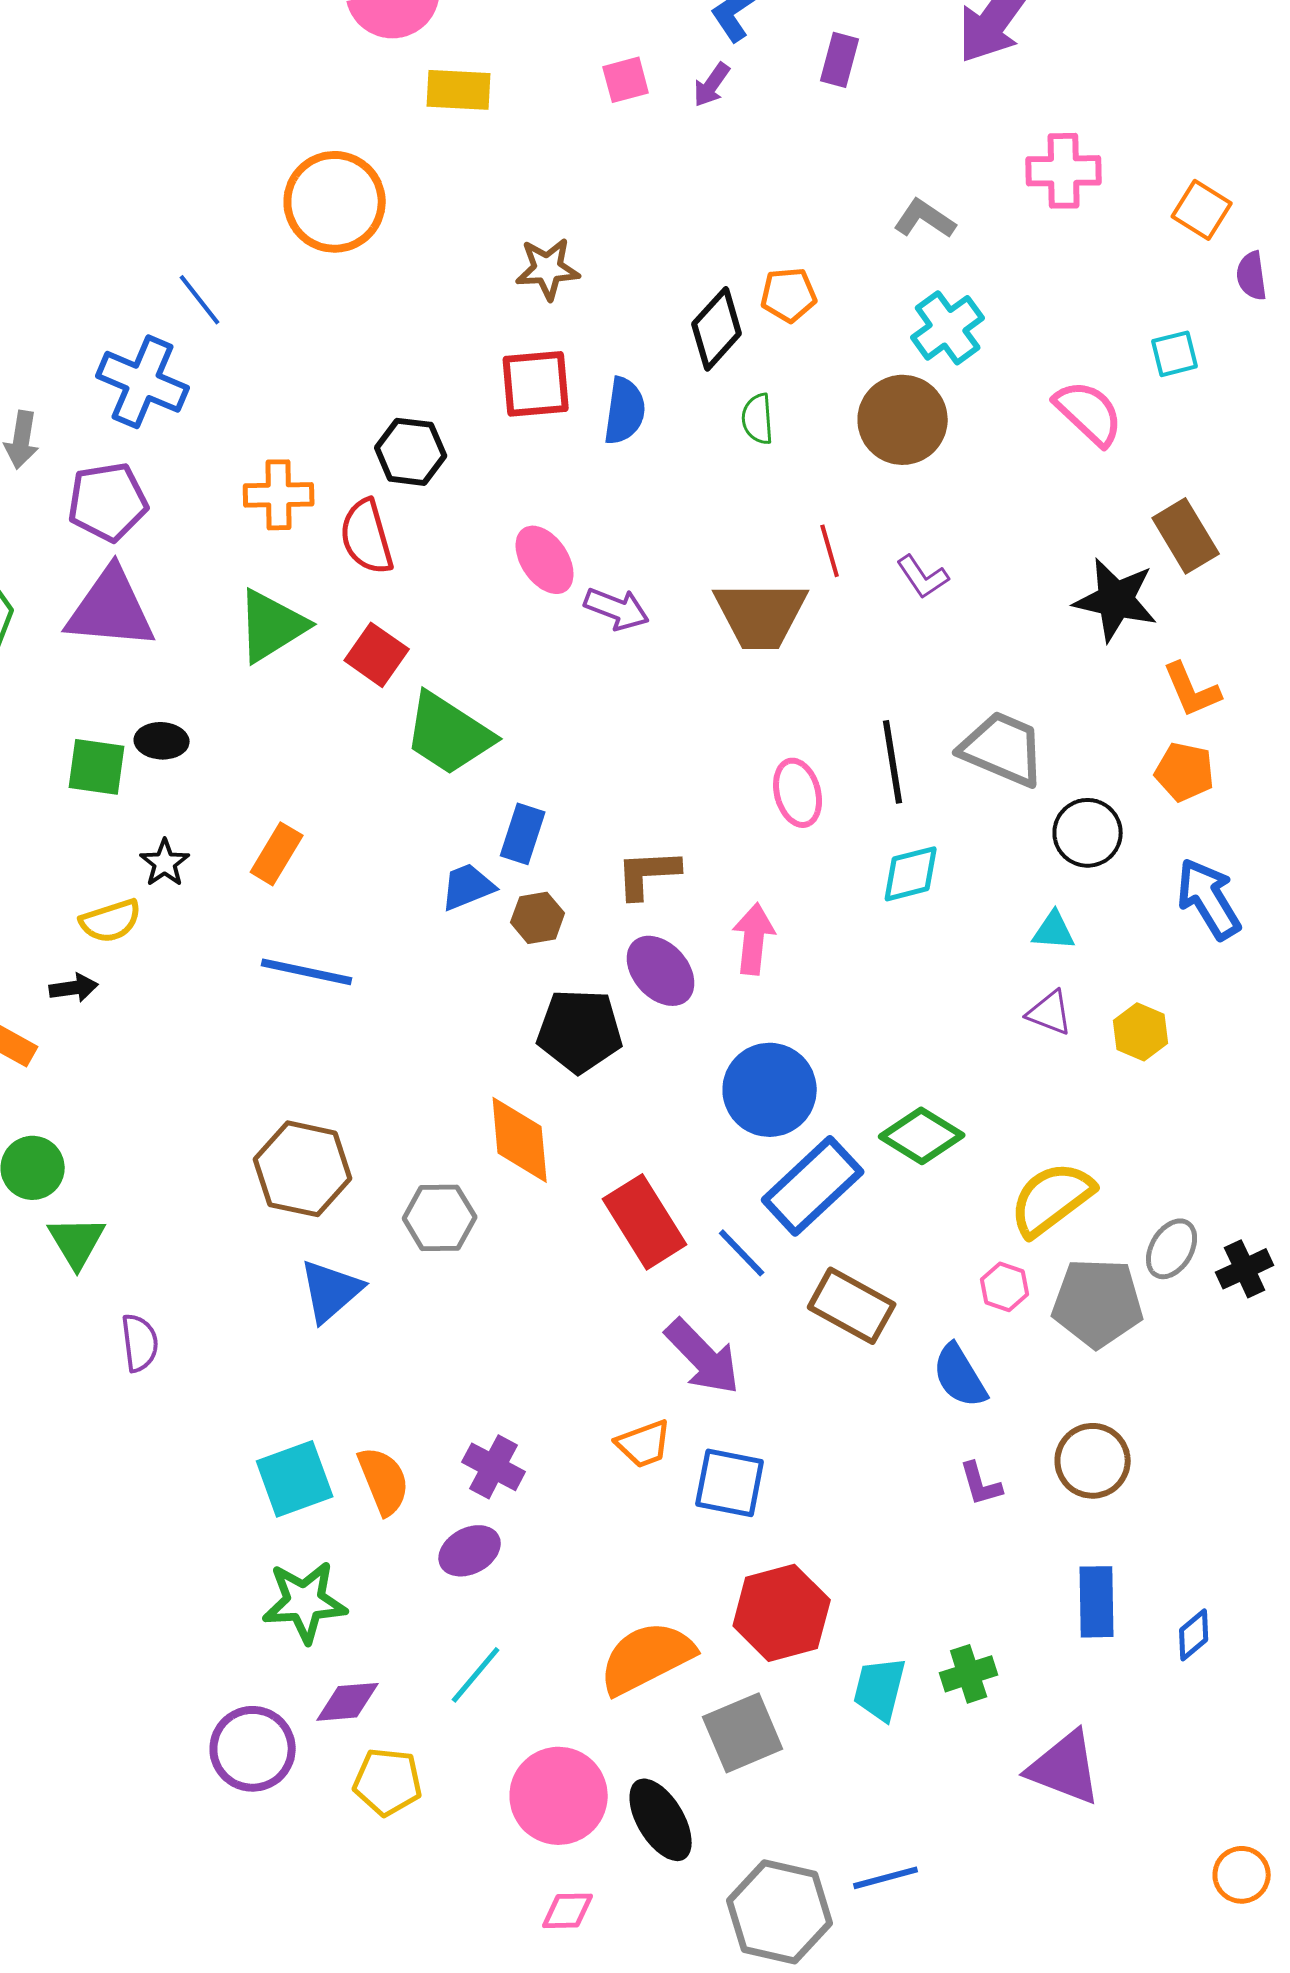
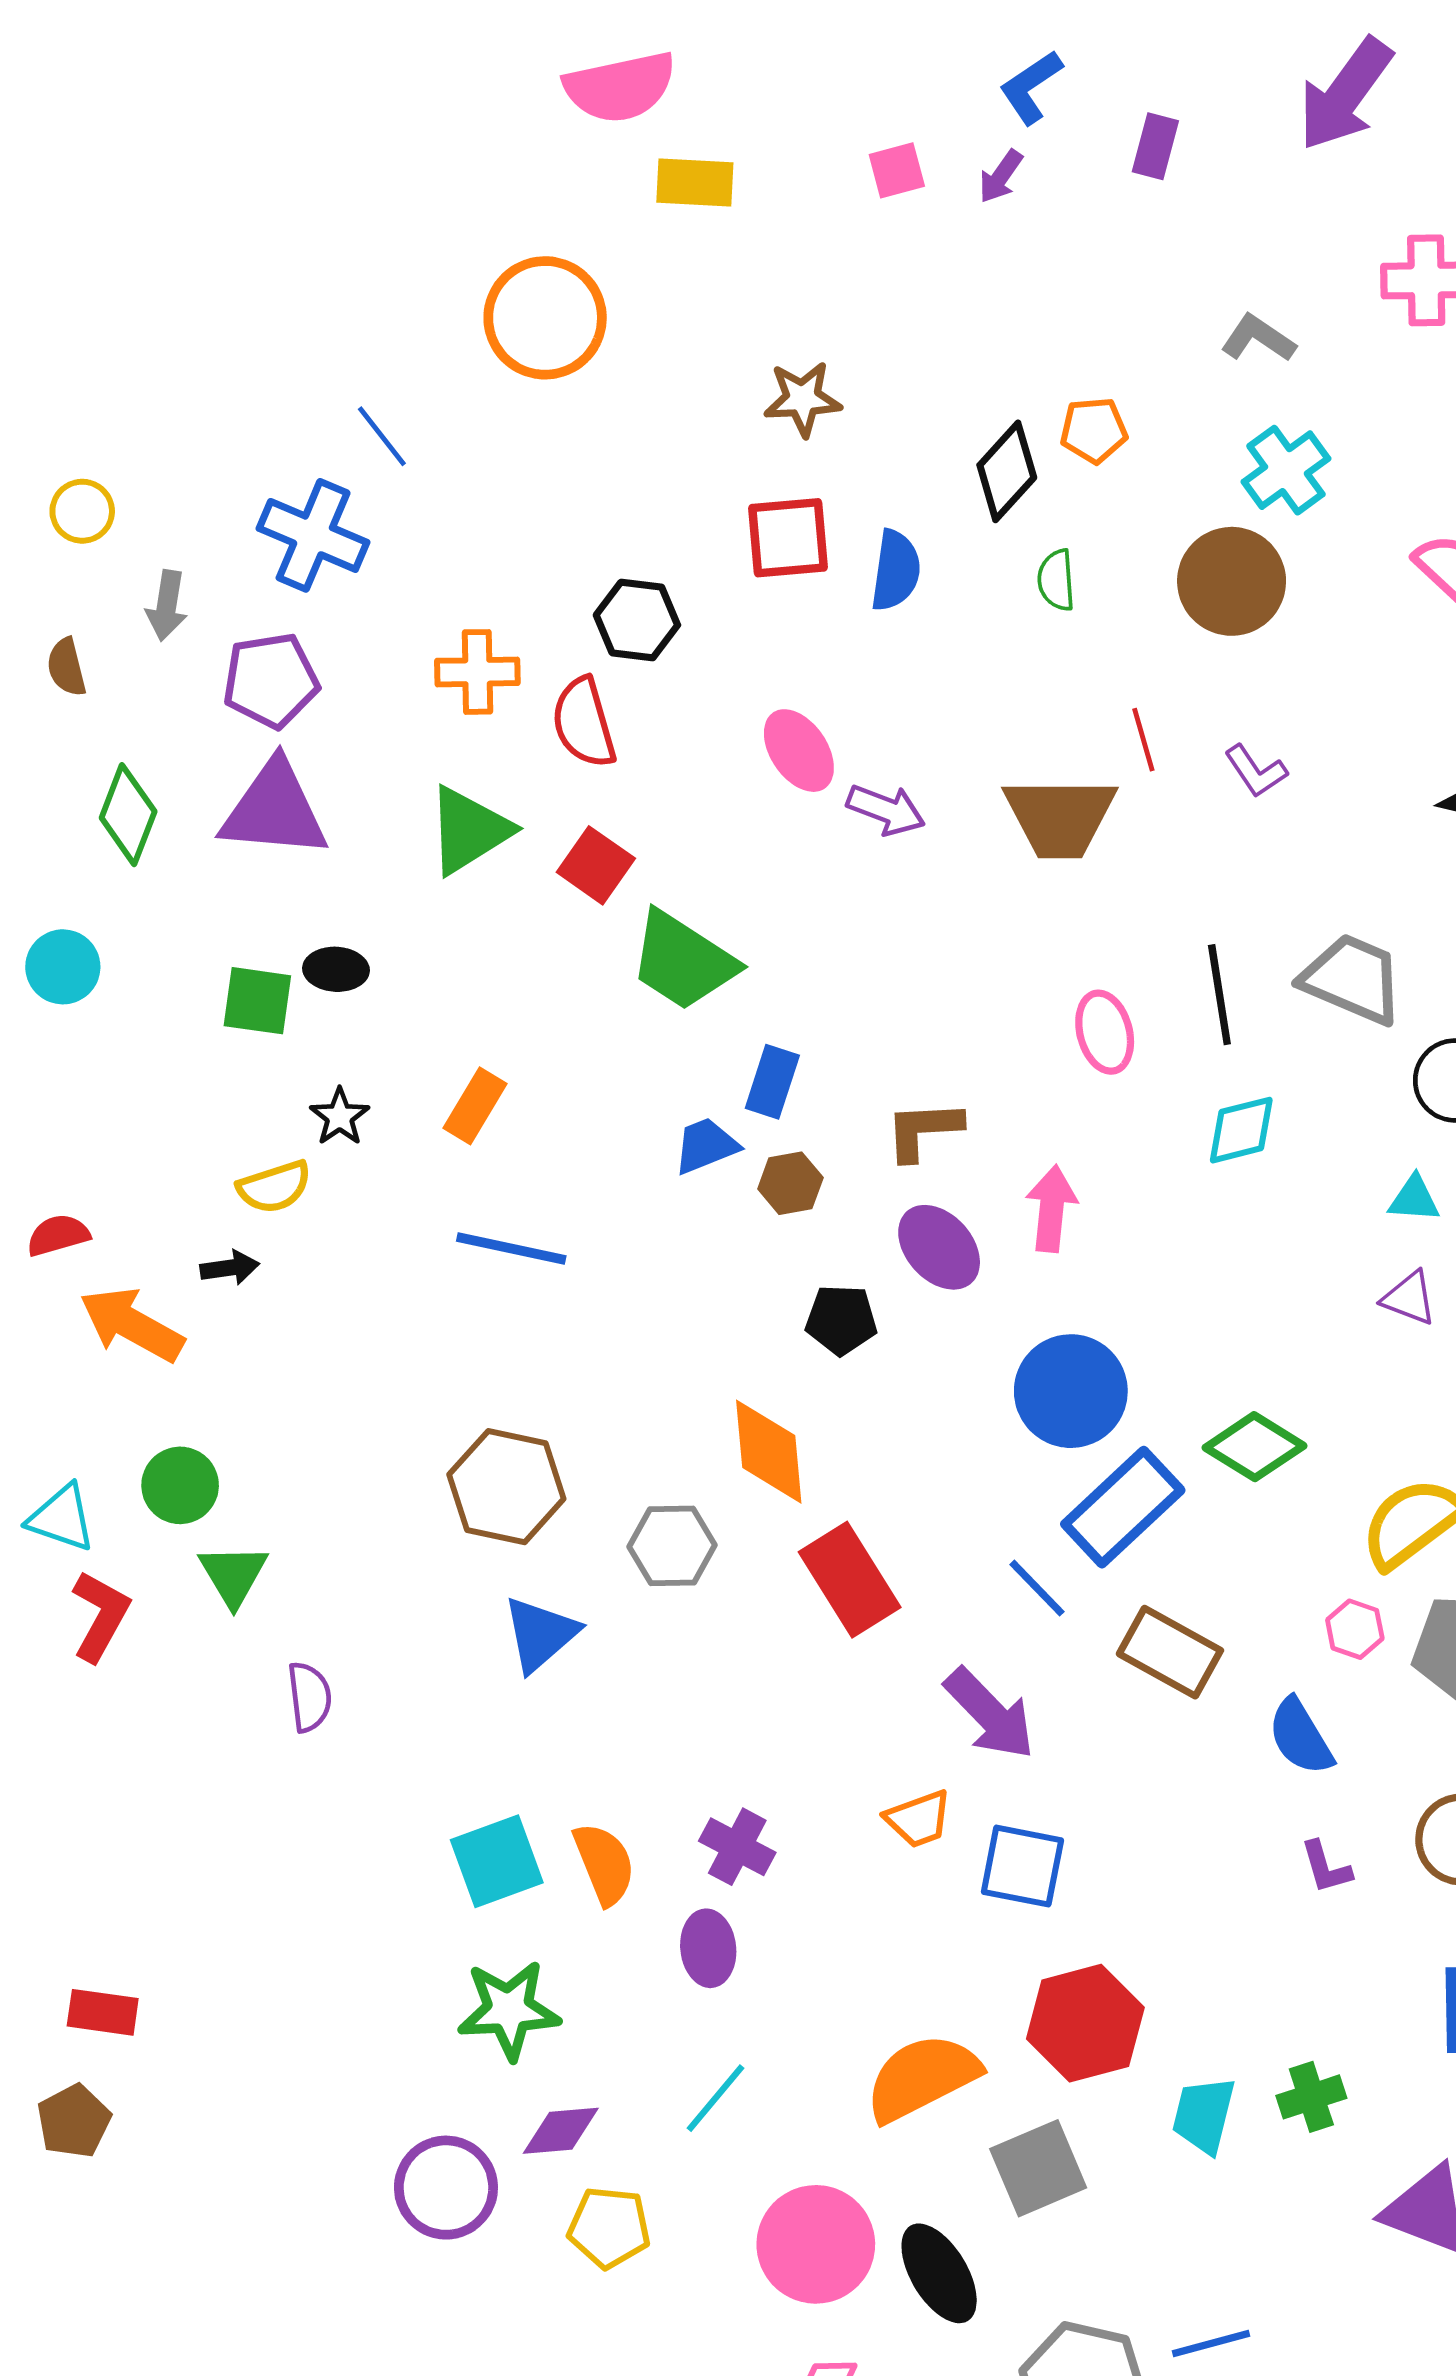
black pentagon: (580, 1031) -> (841, 1320), size x0.7
red rectangle: (645, 1222) -> (850, 1580), moved
purple ellipse: (470, 1551) -> (708, 1948), turned -68

